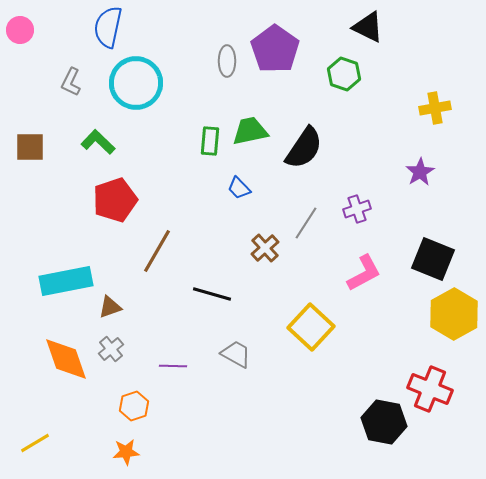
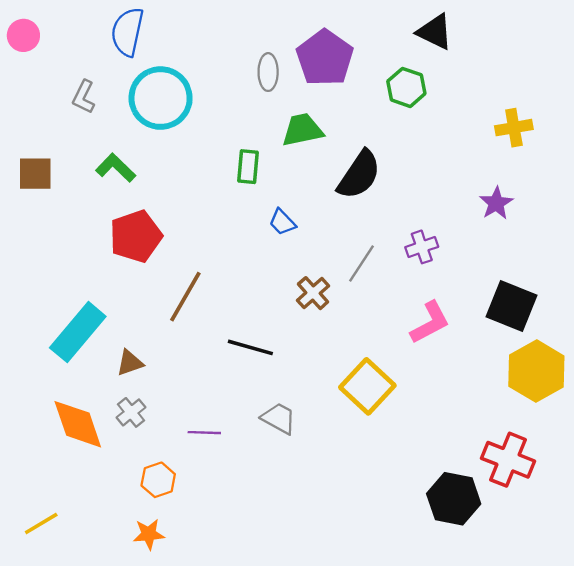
green trapezoid: (250, 131) -> (302, 130), moved
cyan rectangle: (66, 281) -> (78, 332), turned -39

